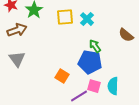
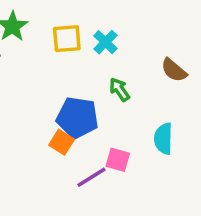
blue pentagon: (90, 62) -> (77, 118), moved
cyan semicircle: (113, 86) -> (163, 139), moved

